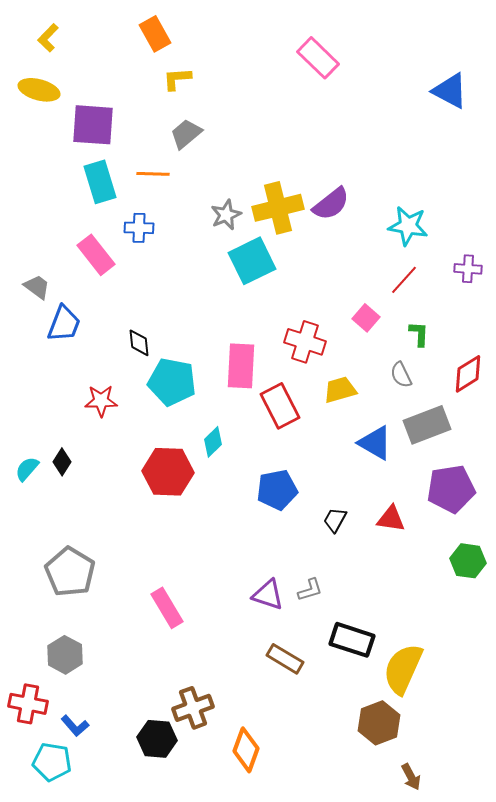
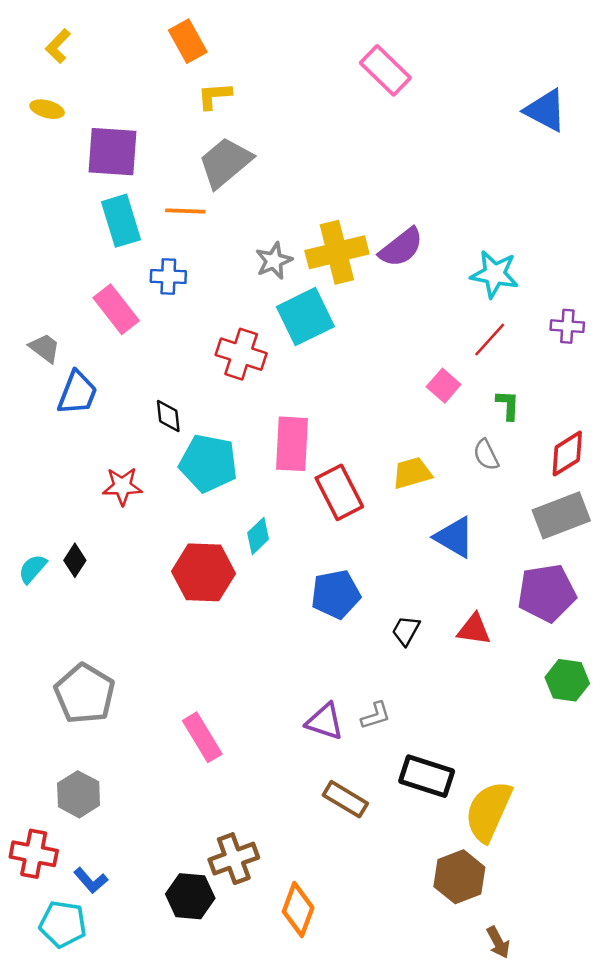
yellow ellipse: (39, 90) -> (47, 109), size x0.7
gray trapezoid: (186, 134) -> (225, 163), size x1.4
red cross: (305, 342) -> (241, 354), moved
gray rectangle: (427, 425) -> (561, 515), moved

